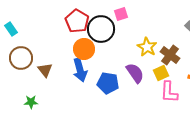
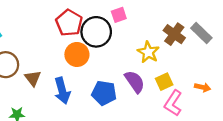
brown cross: (170, 55) -> (174, 34), moved
blue arrow: (80, 70) -> (62, 91), moved
pink L-shape: (169, 92) -> (173, 103), turned 30

